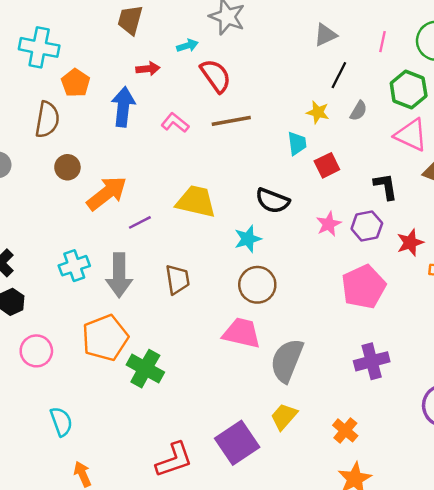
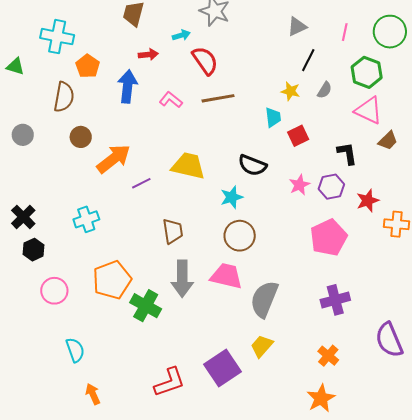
gray arrow: (119, 275) -> (182, 279), moved
orange cross: (345, 430) -> (328, 356), moved

